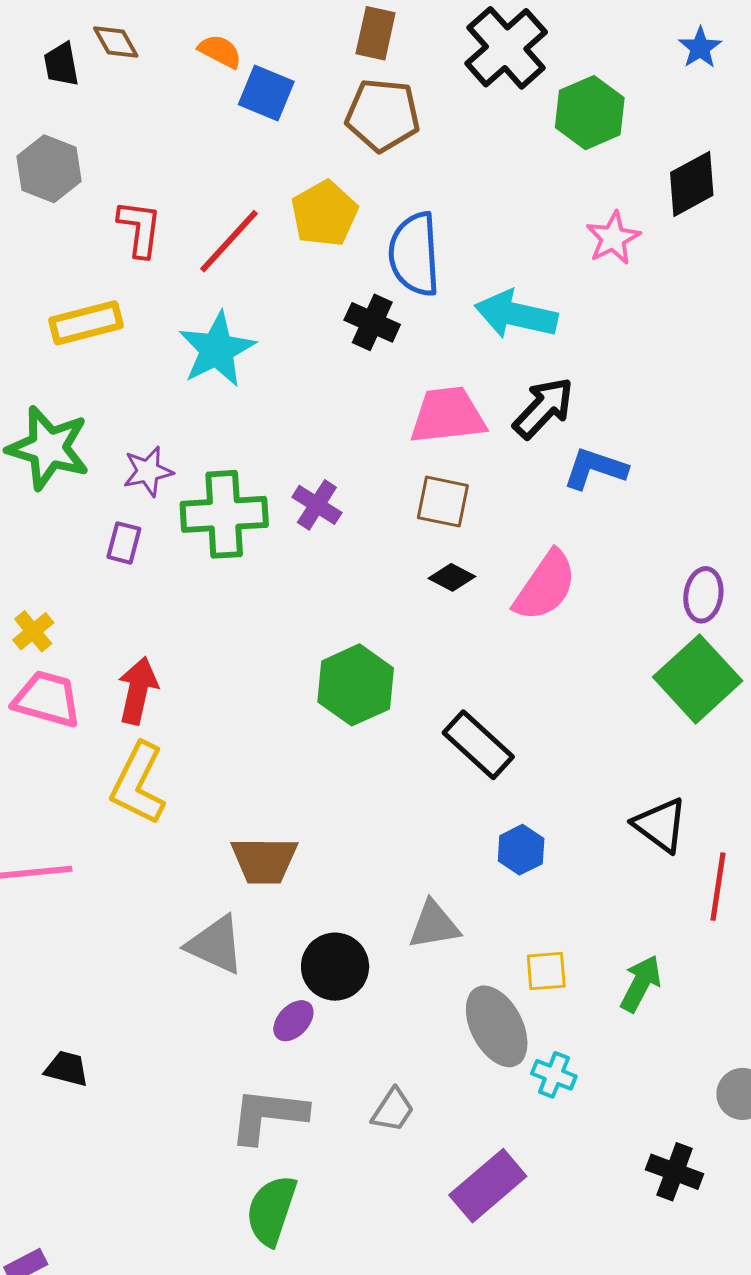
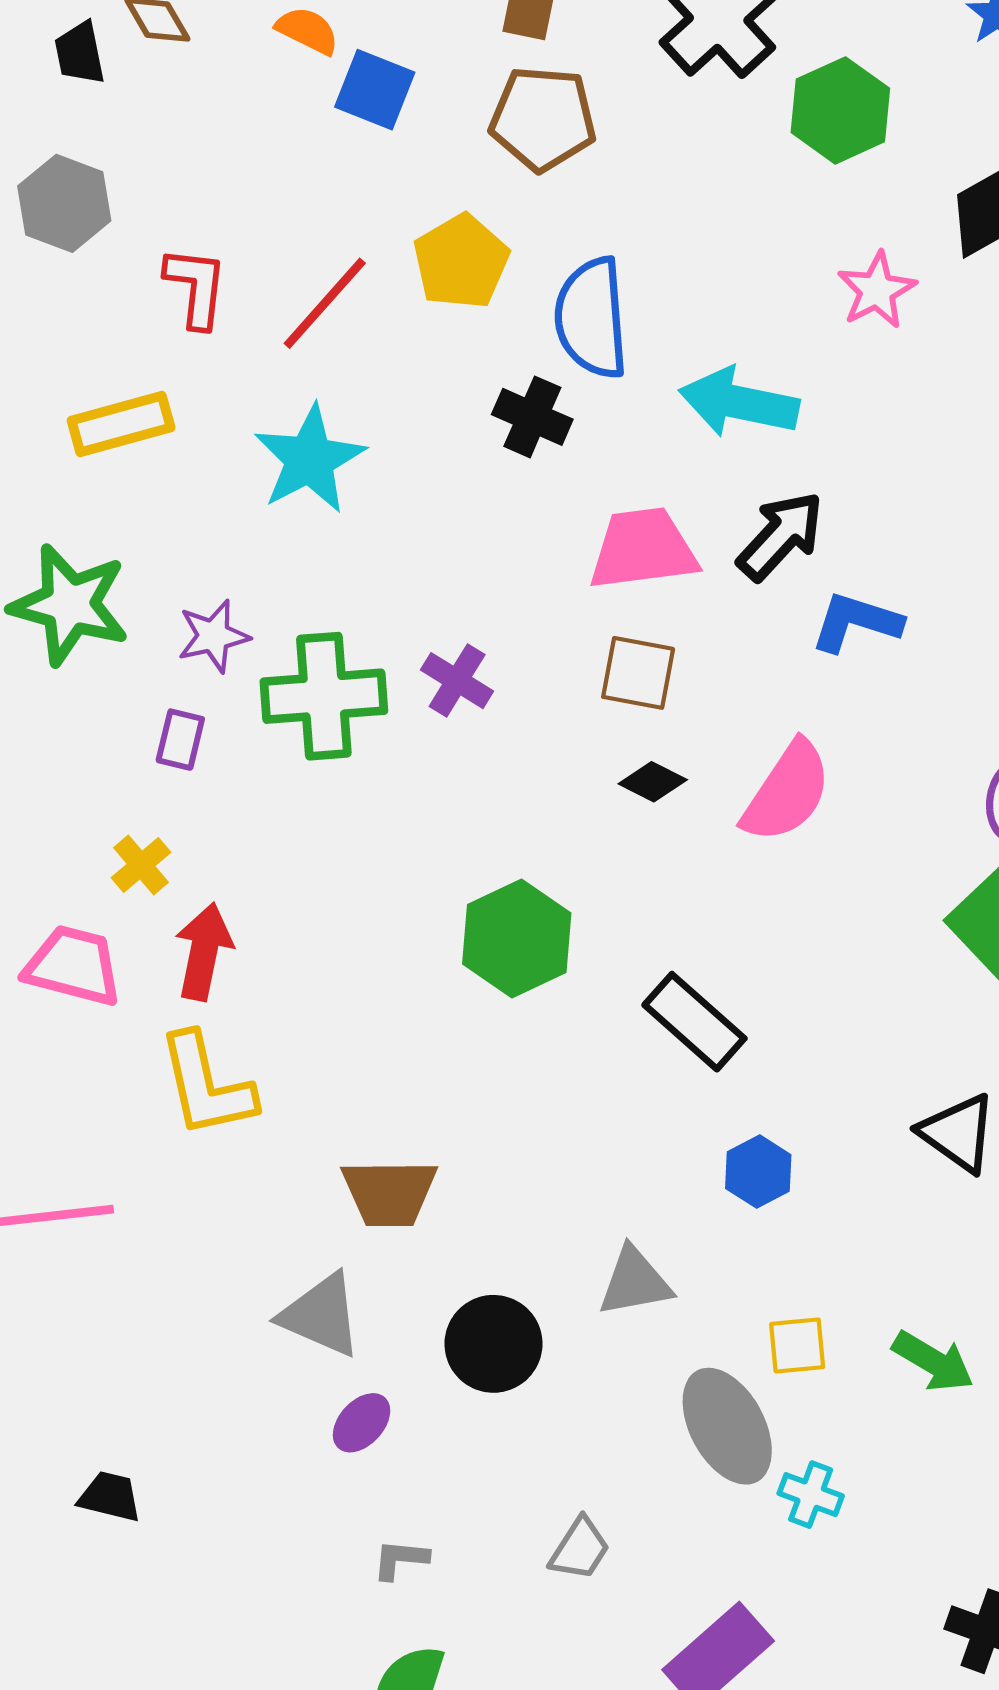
yellow cross: (33, 631) -> (141, 865), moved
yellow L-shape: (138, 784) -> (206, 1085), turned -38
green arrow: (641, 984) -> (933, 1361), turned 94
purple ellipse: (293, 1021) -> (362, 1423), moved
gray L-shape: (268, 1115) -> (400, 1559), size x0.5

